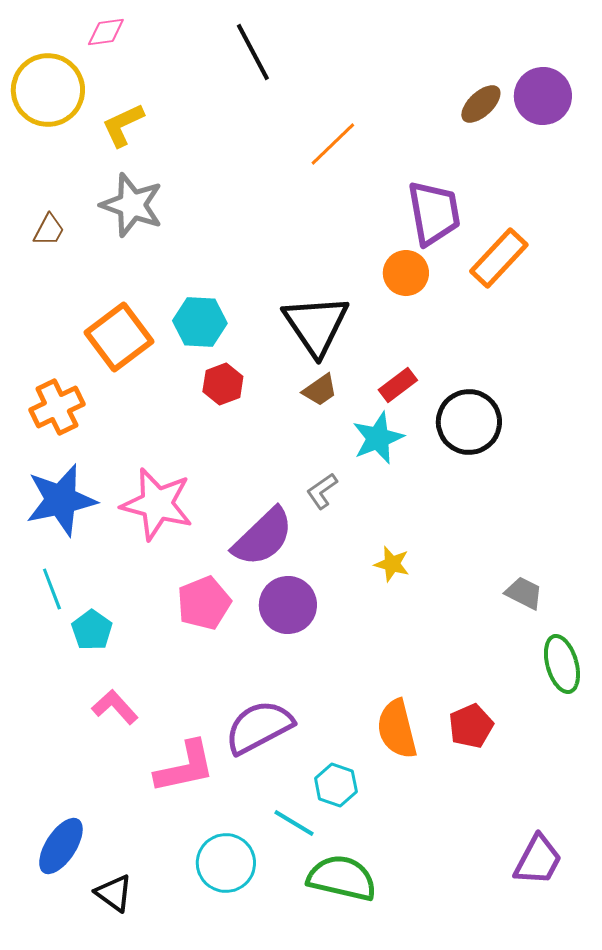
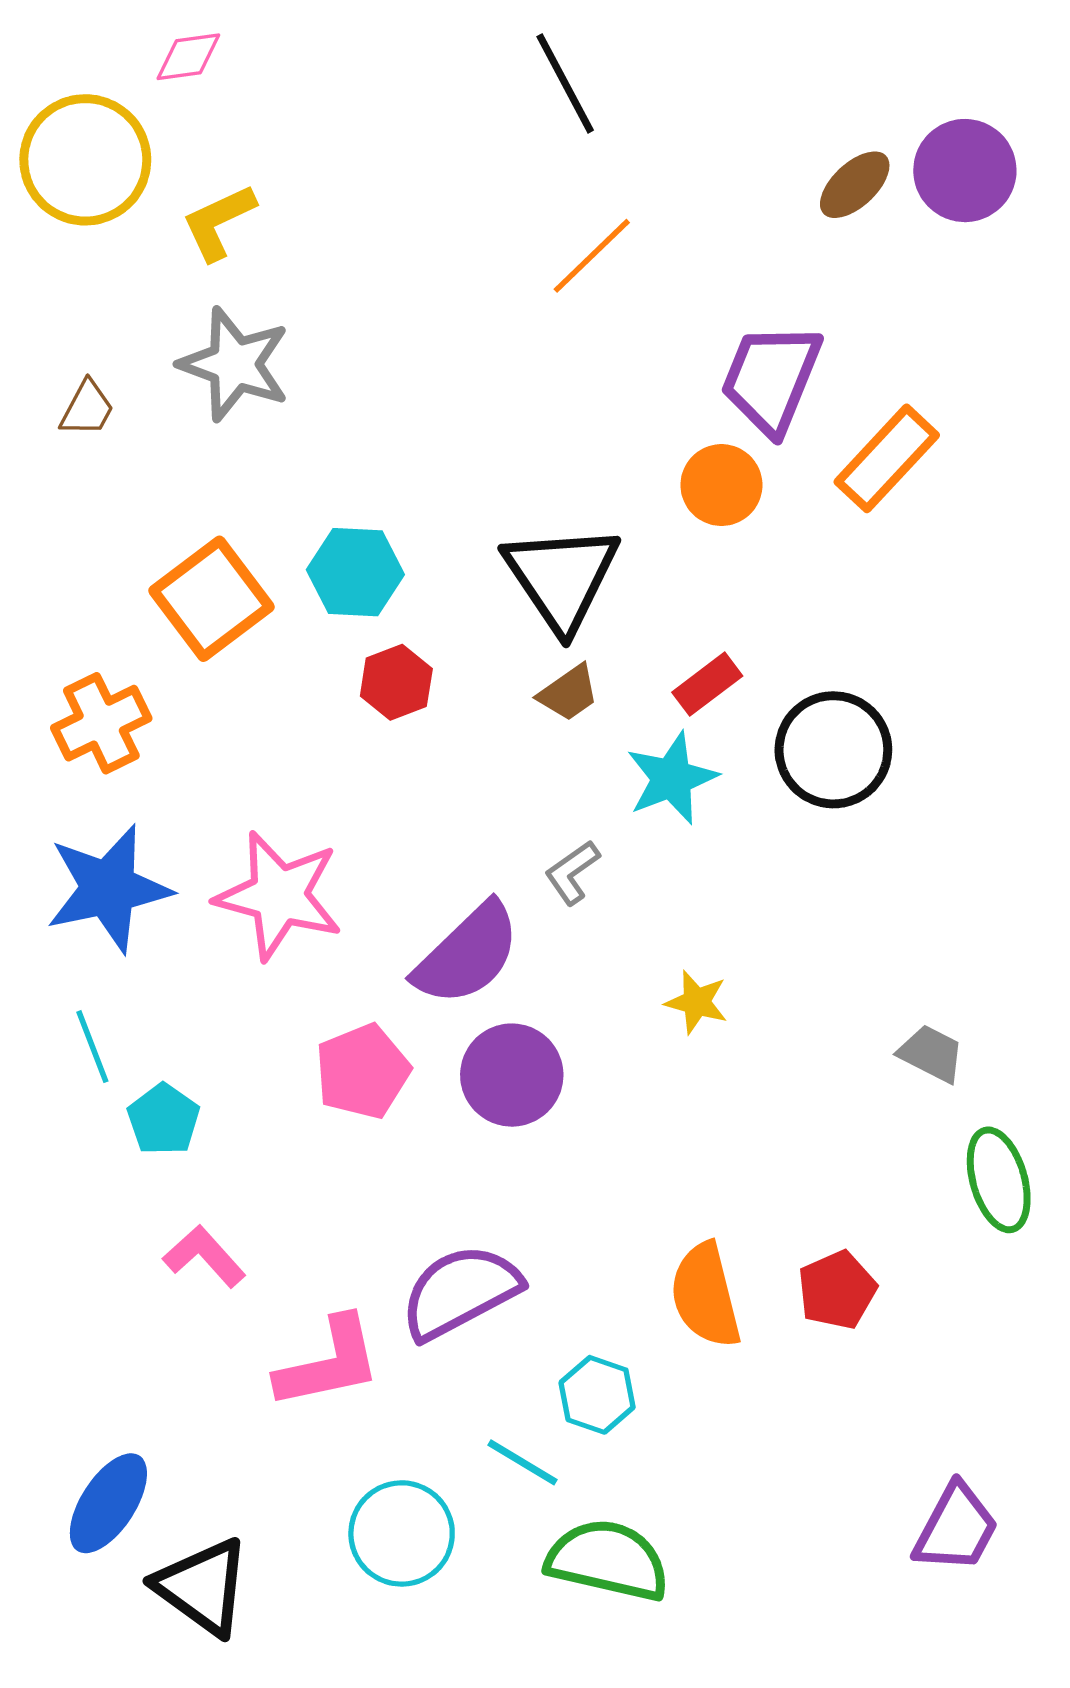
black line: (253, 52) -> (565, 83), moved
purple trapezoid: (434, 213) -> (771, 378), turned -148
black triangle: (114, 893) -> (203, 1587), size x1.5

